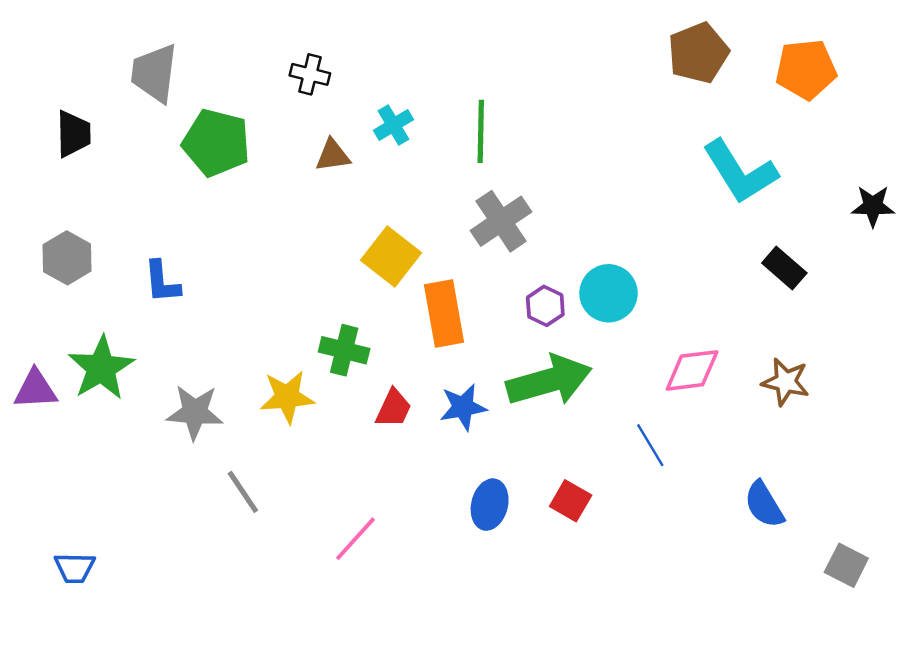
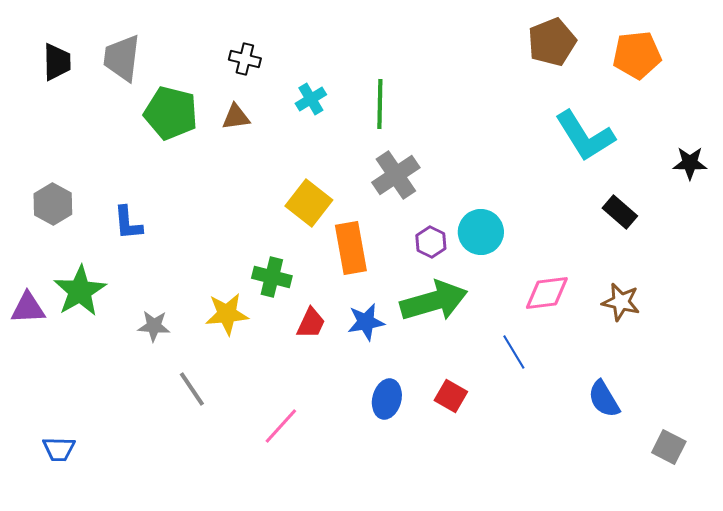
black trapezoid: (73, 134) -> (57, 62), moved
brown triangle: (333, 155) -> (236, 117), moved
gray star: (195, 412) -> (154, 326), size x0.7

